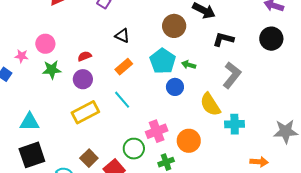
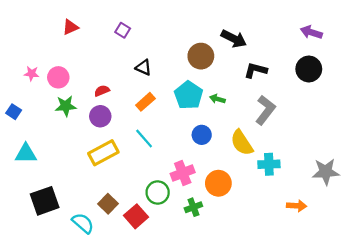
pink star: (22, 56) -> (32, 74), moved
blue circle: (175, 87) -> (202, 135), moved
cyan triangle: (29, 122) -> (26, 154), moved

